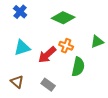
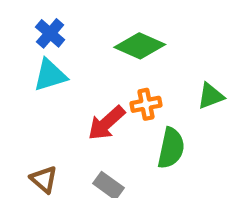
orange cross: (66, 46) -> (146, 104), turned -32
cyan triangle: (22, 48) -> (50, 75), moved

